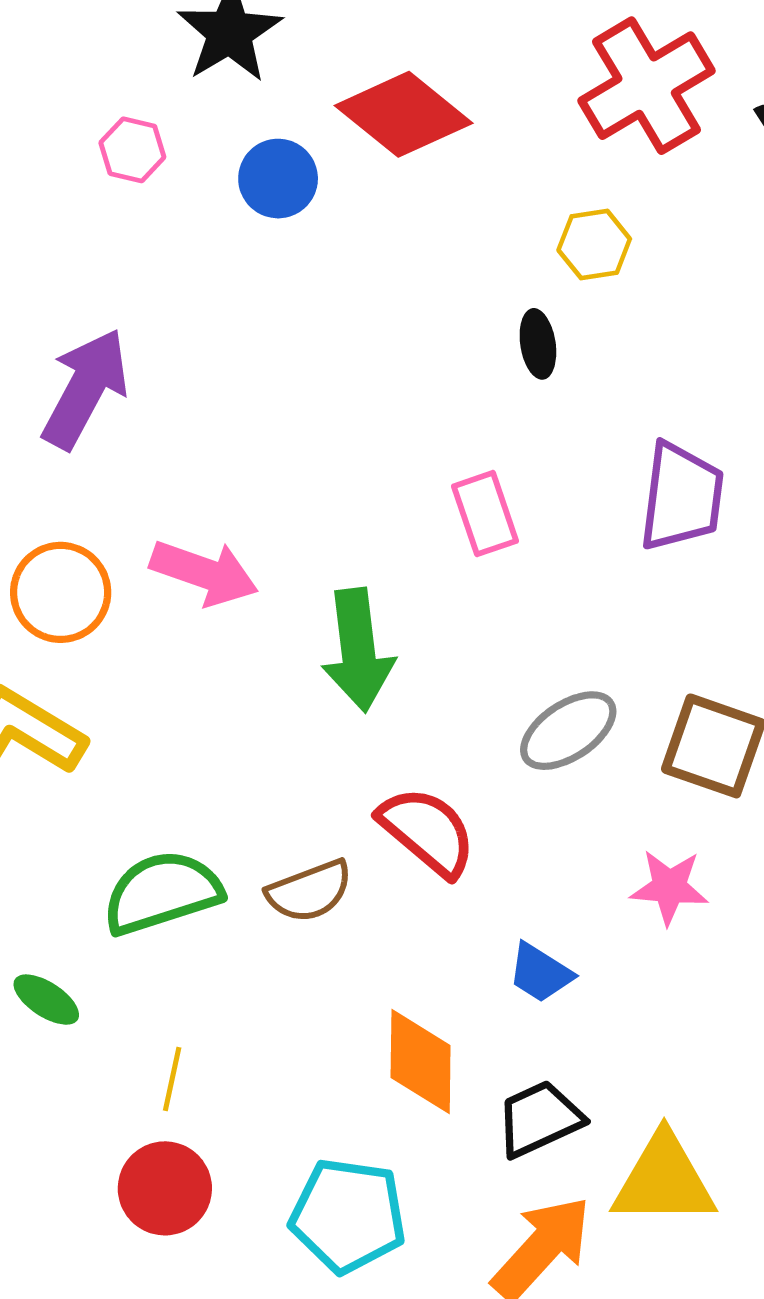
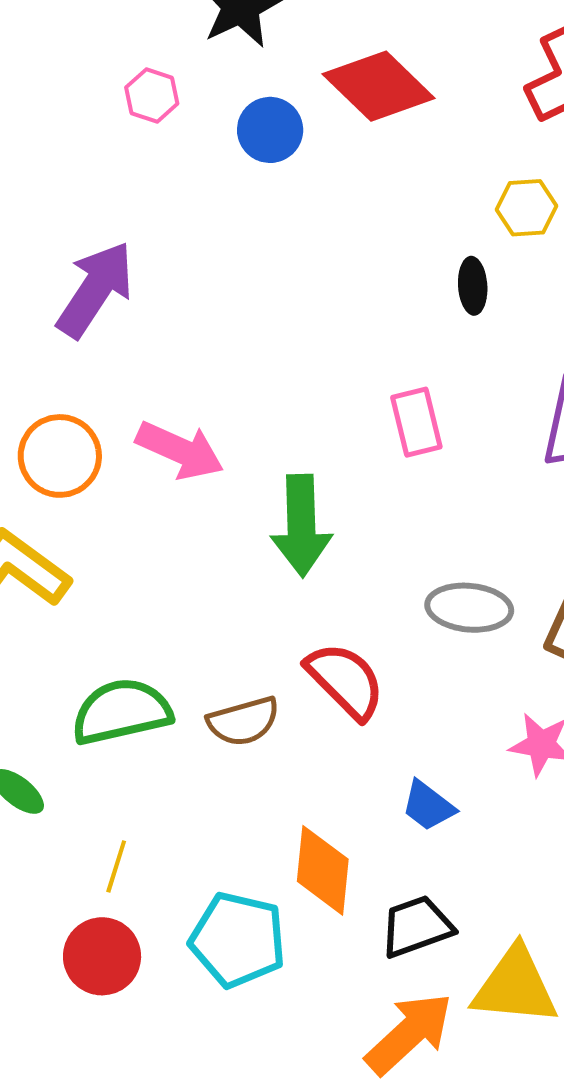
gray ellipse: (568, 731) -> (469, 608), turned 34
cyan pentagon: (348, 1216) -> (238, 940), moved

